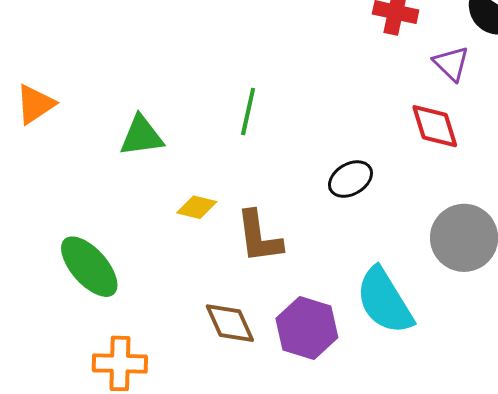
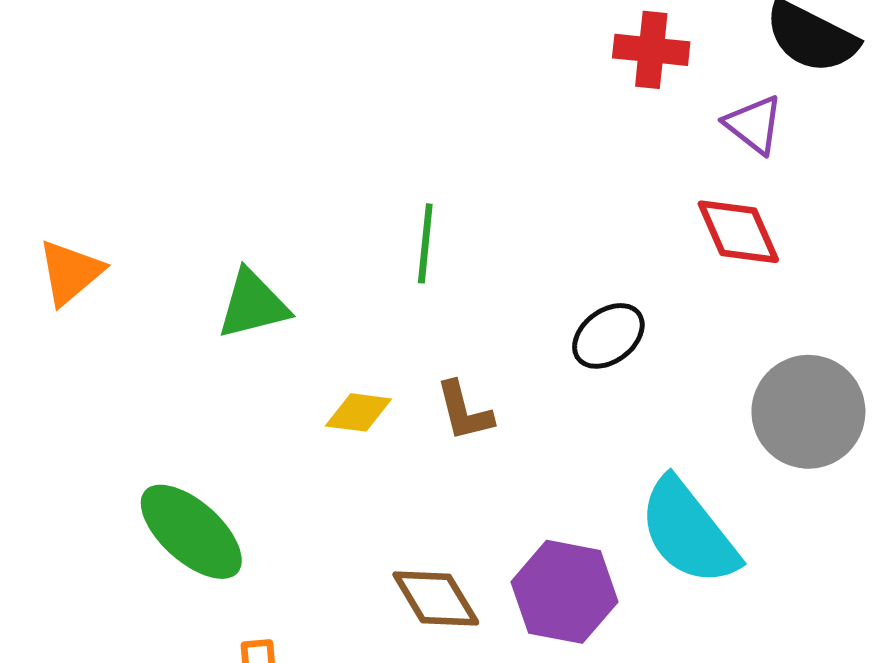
brown L-shape: (259, 237) -> (464, 411), moved, size x0.7

